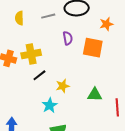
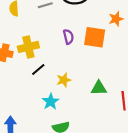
orange star: (106, 24) -> (116, 19), moved
purple semicircle: (68, 38) -> (68, 37), moved

